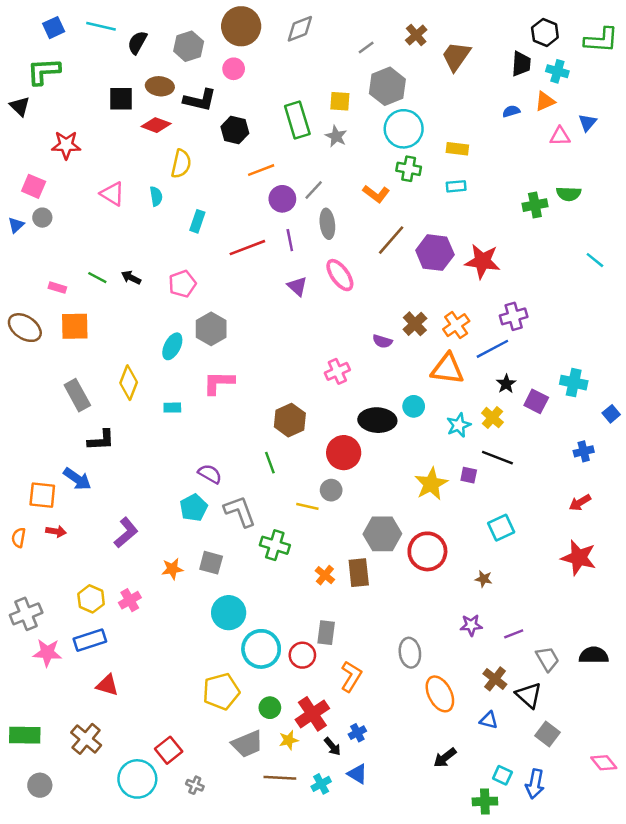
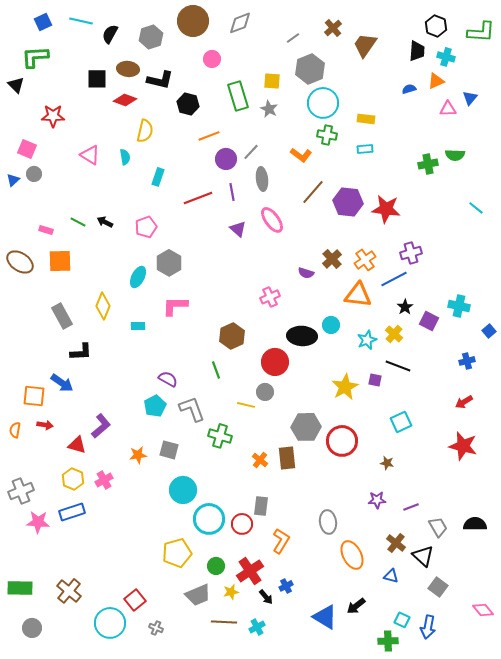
pink circle: (234, 69) -> (212, 59), moved
red triangle: (107, 685) -> (77, 445), moved
blue triangle: (357, 774) -> (325, 617), moved, size x1.5

